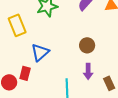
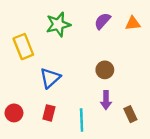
red rectangle: (25, 73) -> (49, 113), moved

